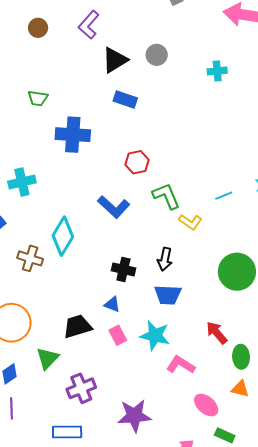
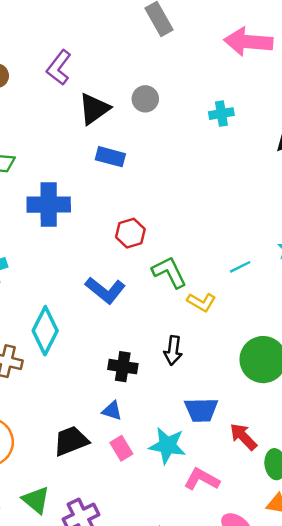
blue trapezoid: (168, 295) -> (201, 410), moved
green triangle: (48, 358) -> (36, 500), moved, turned -30

